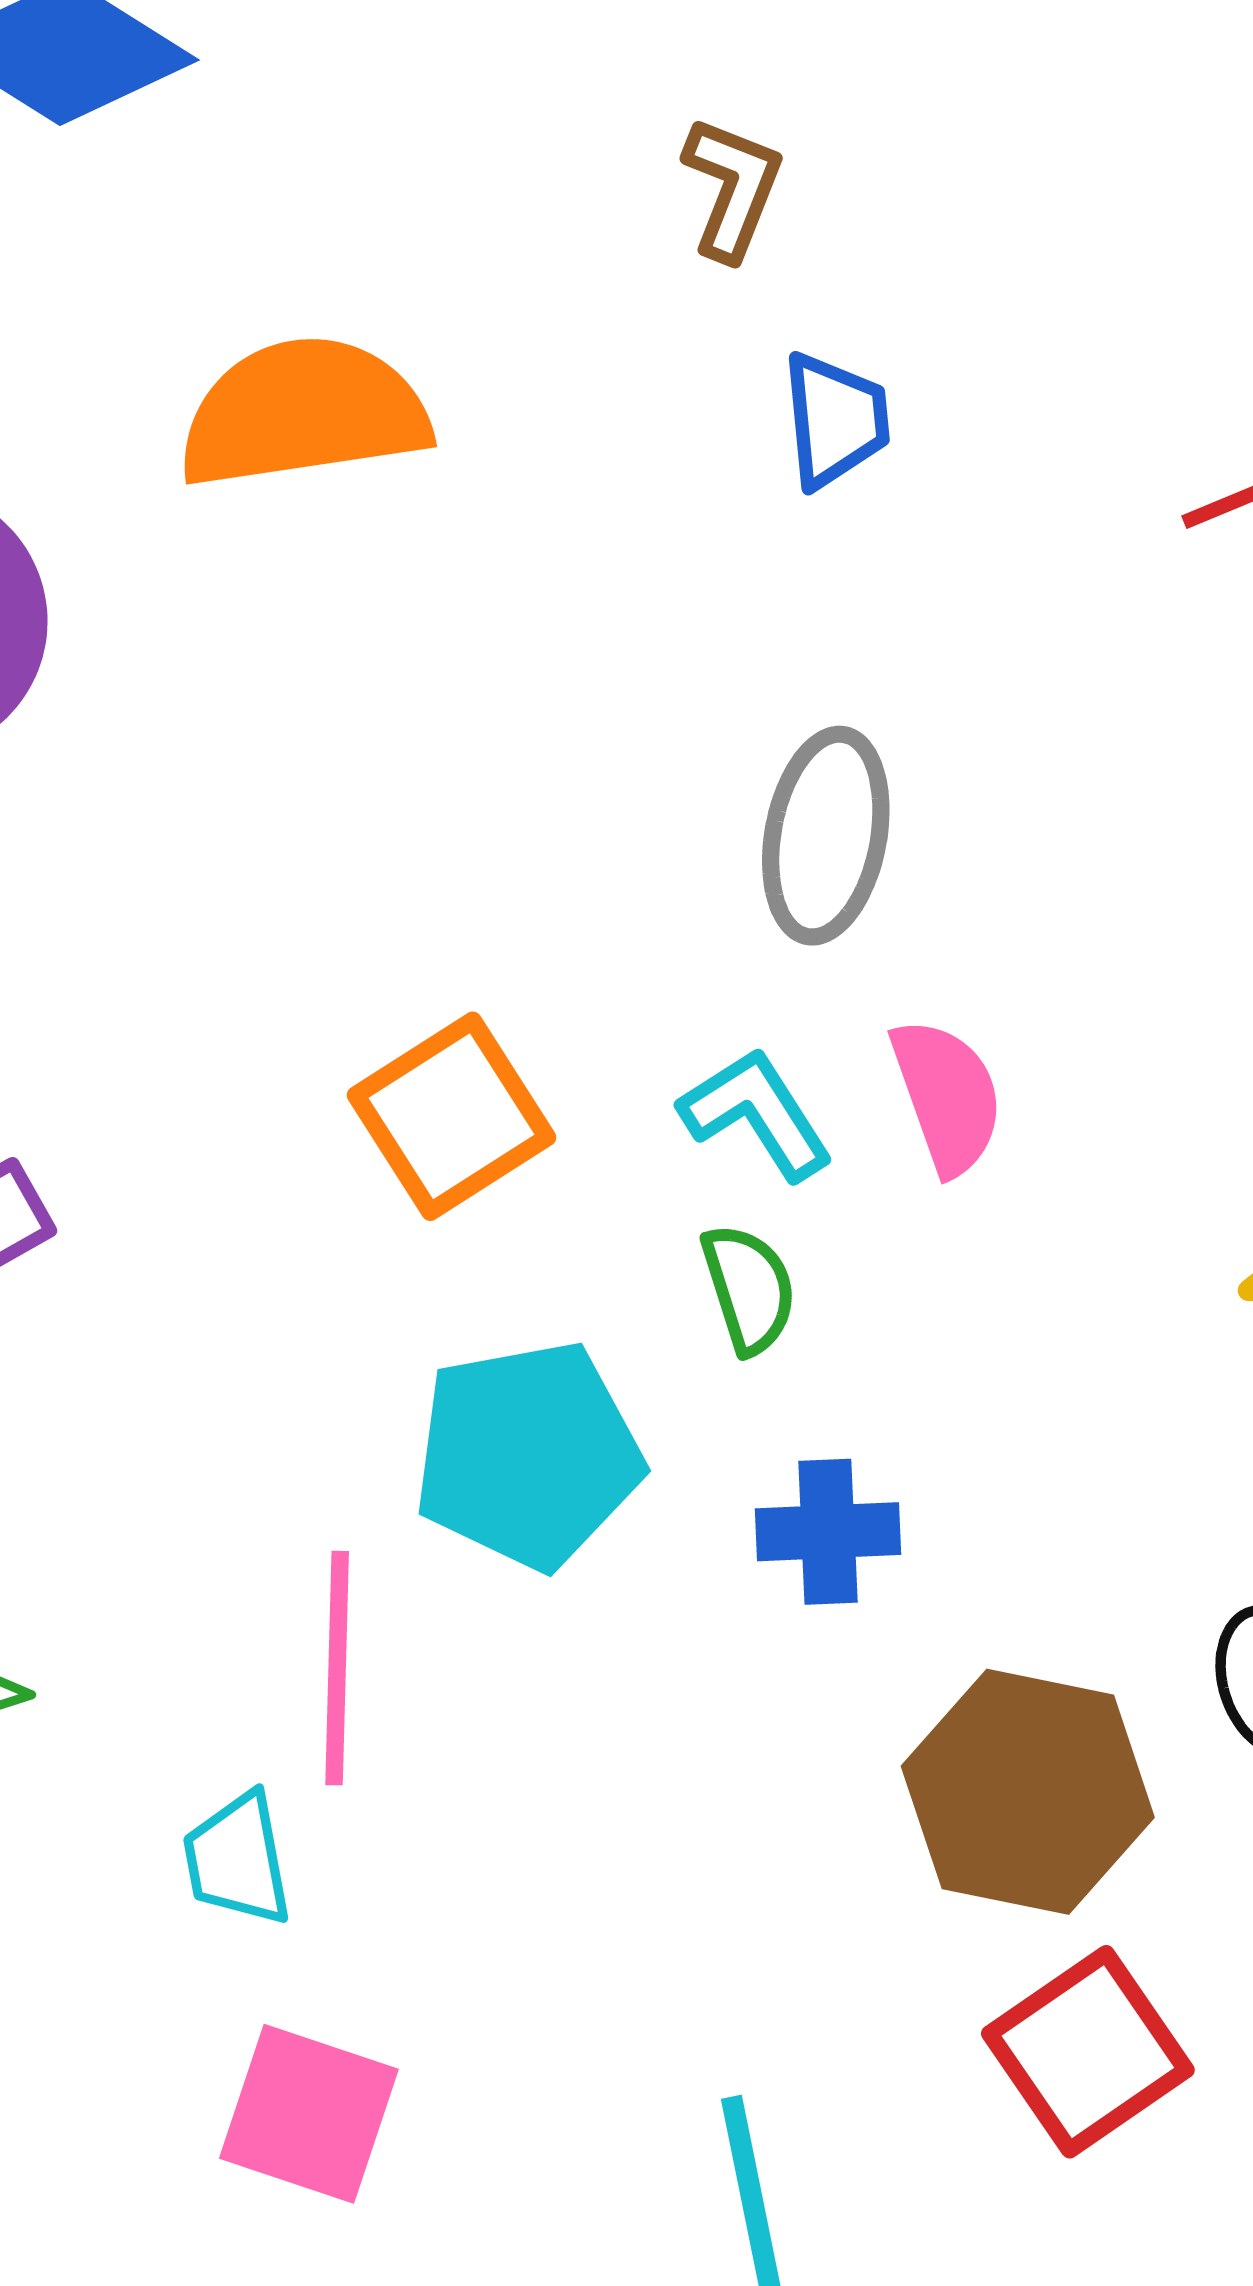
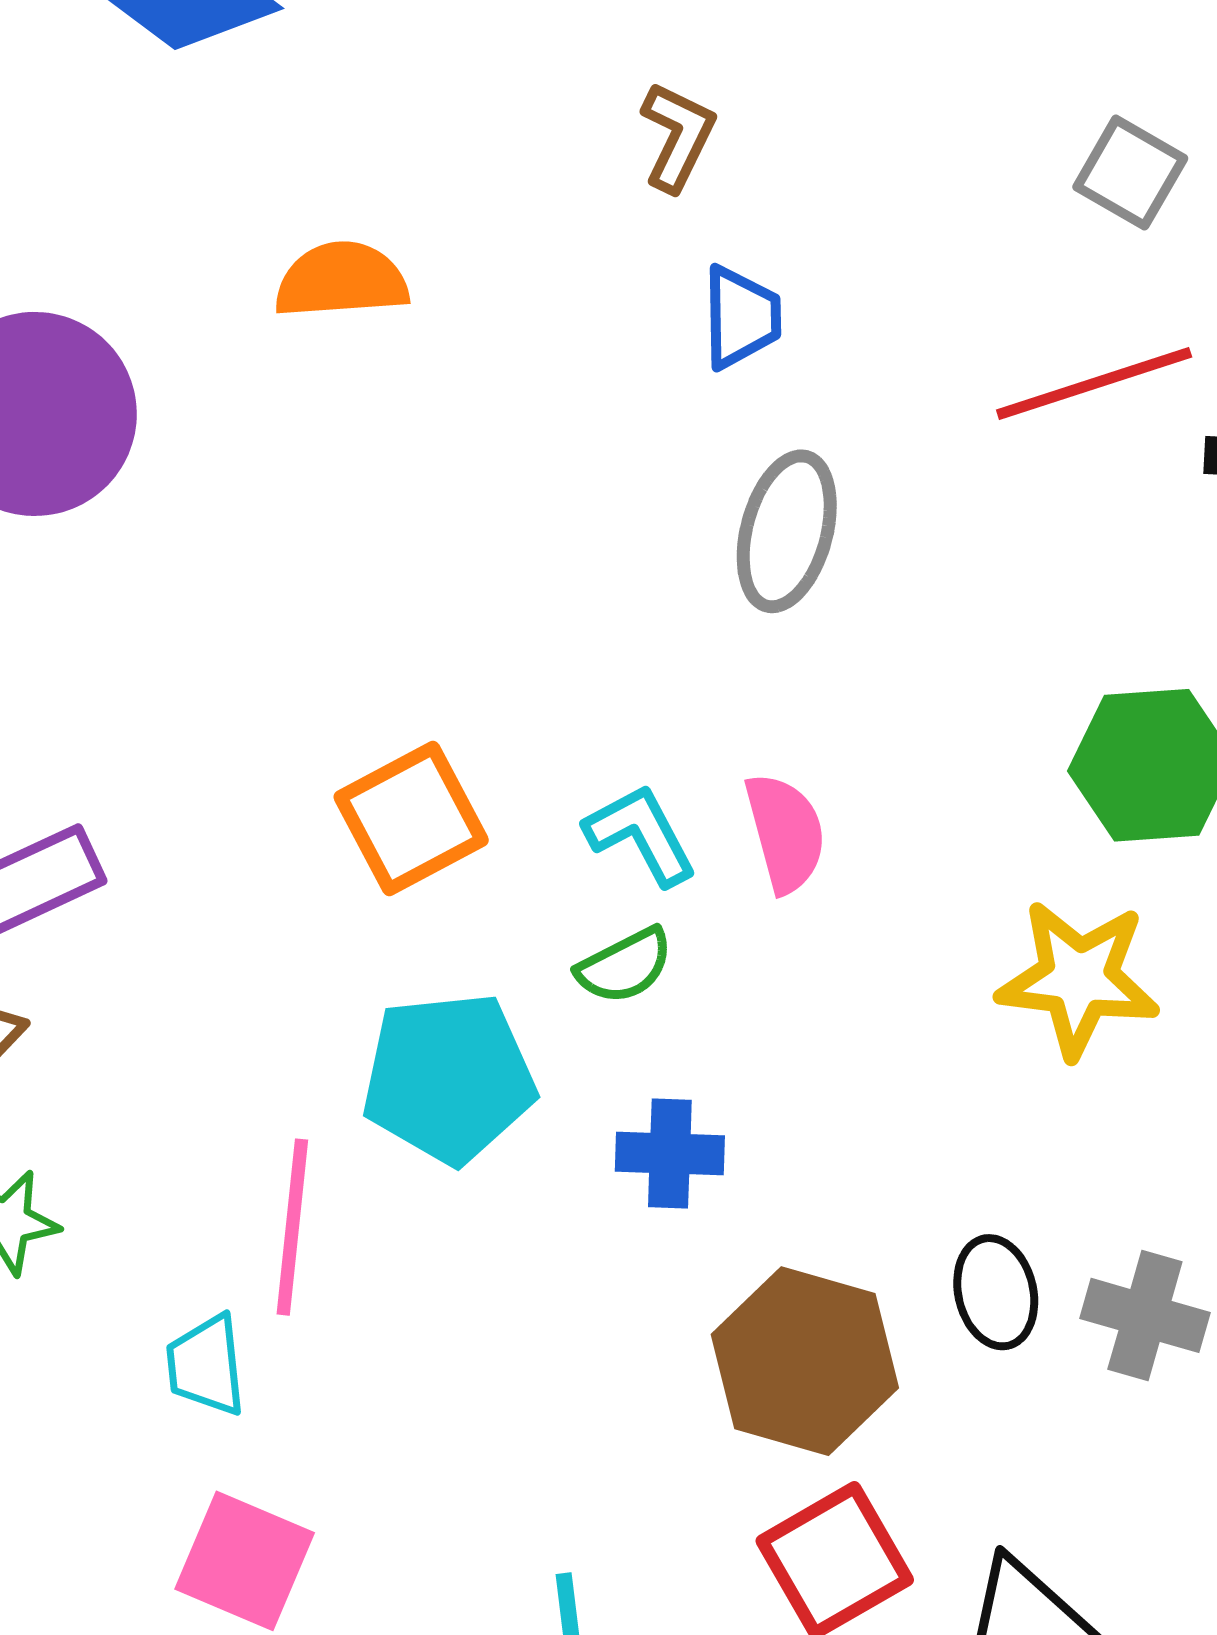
orange semicircle: (304, 413) -> (342, 280), size x0.7
gray ellipse: (826, 836) -> (787, 531), moved
green semicircle: (749, 1289) -> (625, 966), turned 76

